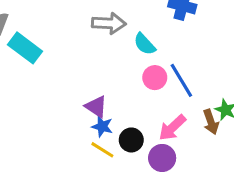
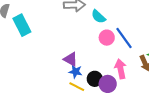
cyan rectangle: (25, 48) -> (22, 25), turned 30
pink arrow: (172, 128) -> (121, 69), turned 126
purple circle: (162, 158) -> (108, 84), moved

